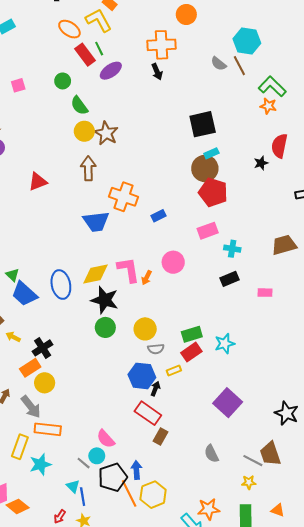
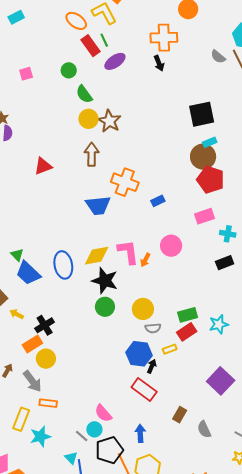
orange rectangle: (48, 429) -> (48, 403), size x0.7
brown rectangle: (161, 436) -> (180, 415), moved
blue arrow: (136, 470) -> (140, 433), moved

